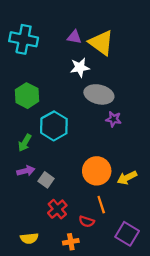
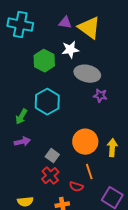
green hexagon: (27, 96) -> (44, 61), moved
yellow arrow: (127, 178) -> (112, 148), turned 120
gray square: (46, 180) -> (52, 156), moved

